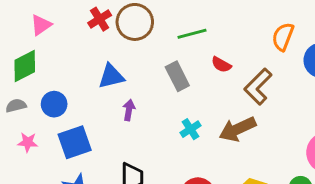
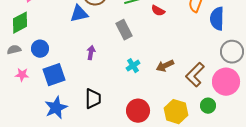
red semicircle: (221, 65) -> (158, 11), moved
blue triangle: (111, 76) -> (79, 14), moved
brown L-shape: (258, 87) -> (195, 75), moved
brown arrow: (237, 129) -> (165, 66), size x0.7

